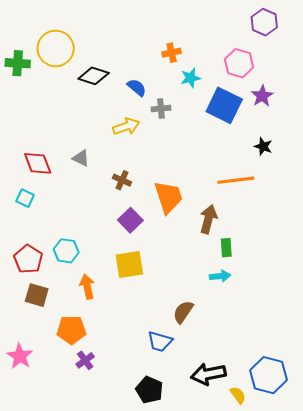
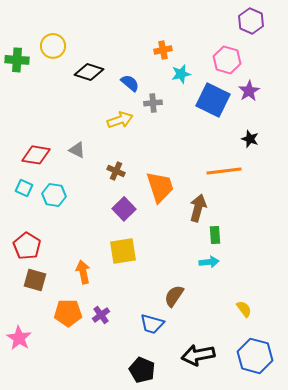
yellow circle: (56, 48) -> (53, 46), size x0.7
red diamond: (38, 163) -> (36, 155), turned -60
cyan hexagon: (66, 251) -> (54, 195), moved
purple cross: (85, 360) -> (101, 315), moved
yellow semicircle: (238, 395) -> (244, 309), moved

